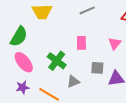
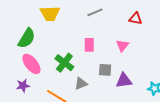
purple star: (23, 87) -> (23, 86), moved

